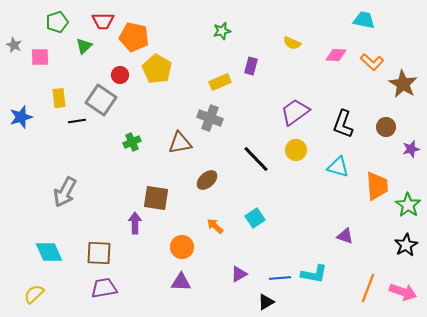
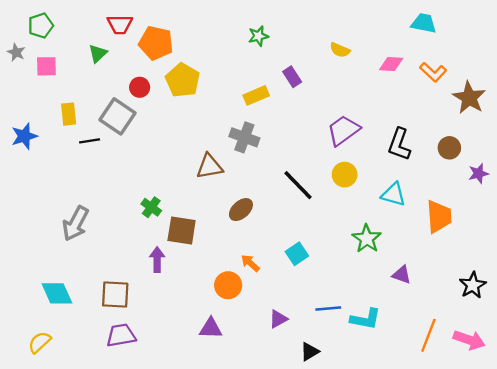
green pentagon: (57, 22) -> (41, 26), moved
purple rectangle: (251, 66) -> (292, 77), turned -48
green cross: (132, 142) -> (151, 207), moved, turned -30
green star: (408, 205) -> (367, 239), moved
orange circle: (182, 247) -> (228, 285), moved
blue line: (280, 278) -> (328, 309), moved

